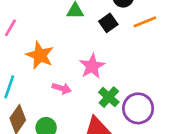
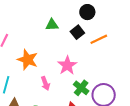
orange line: (145, 22) -> (99, 39), moved
pink arrow: (62, 88) -> (45, 83), turned 56

